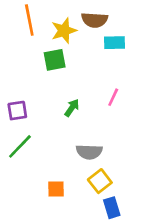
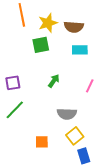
brown semicircle: (95, 20) -> (74, 27), moved
cyan rectangle: (114, 43) -> (80, 50), moved
pink line: (113, 97) -> (90, 86), moved

